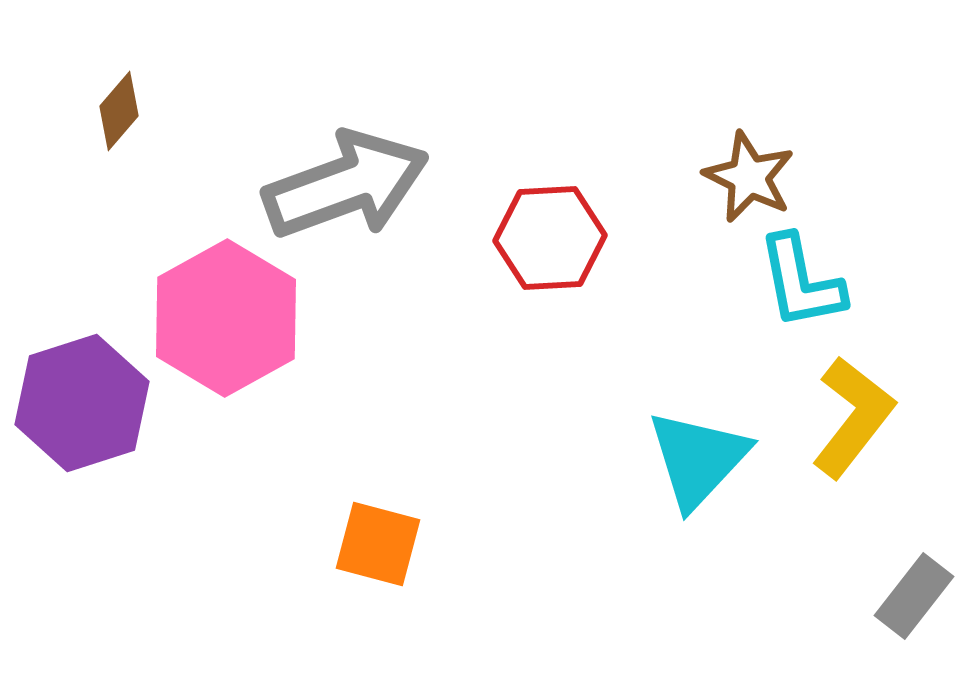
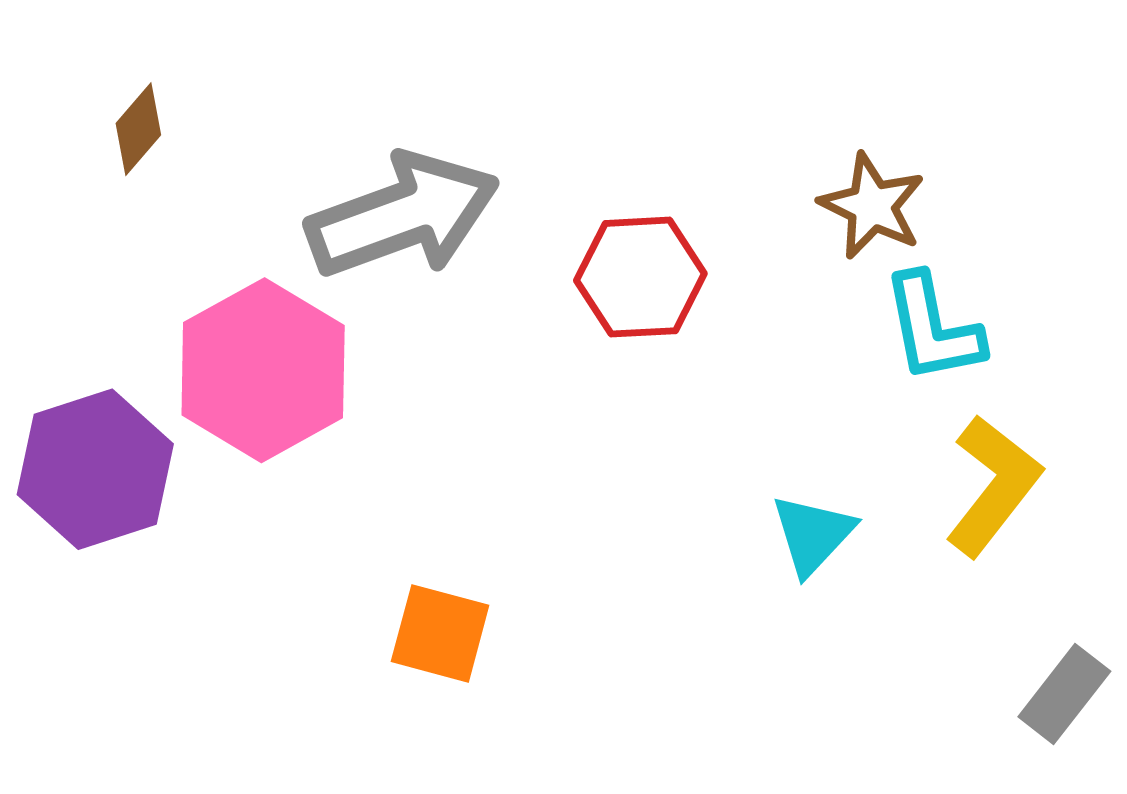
cyan triangle: (698, 459) -> (813, 534), size x0.7

